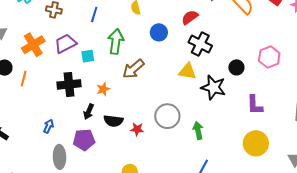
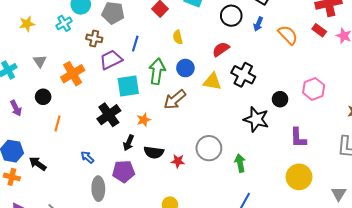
red semicircle: (190, 17) -> (221, 49), moved
blue circle: (159, 32) -> (185, 68), moved
purple trapezoid: (65, 44) -> (111, 60), moved
cyan square: (88, 56) -> (128, 86), size x1.6
yellow triangle: (187, 71) -> (212, 82), moved
orange line: (24, 79) -> (57, 124), moved
black cross: (69, 84) -> (109, 115), turned -30
blue arrow: (48, 126) -> (87, 157), turned -72

